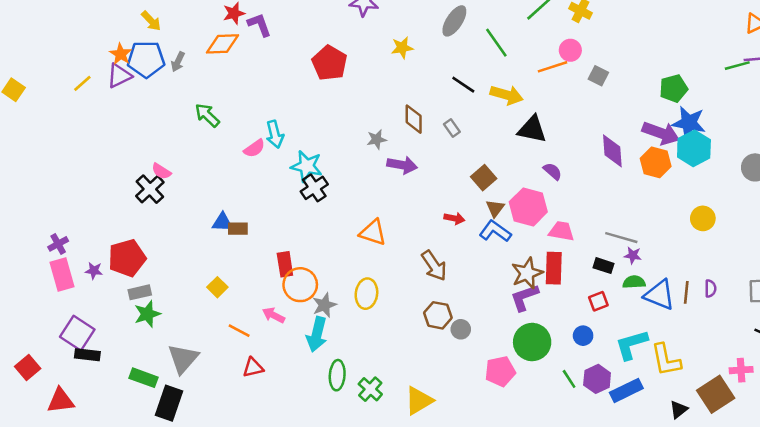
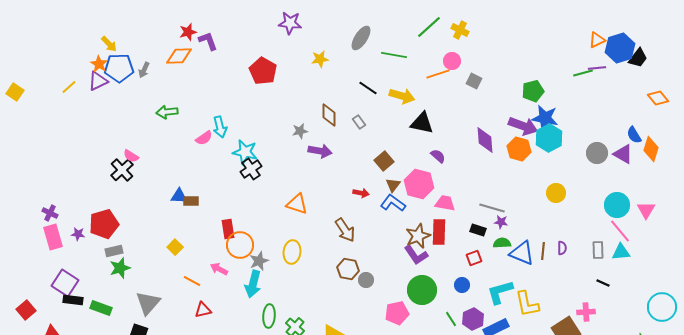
yellow arrow: (151, 21) -> (109, 44), moved
green line: (496, 43) -> (394, 55), turned -45
green arrow: (207, 115) -> (167, 112), turned -50
purple cross: (58, 244) -> (50, 213), turned -35
purple L-shape: (524, 297) -> (416, 255), turned -105
green rectangle: (144, 378) -> (101, 308), moved

